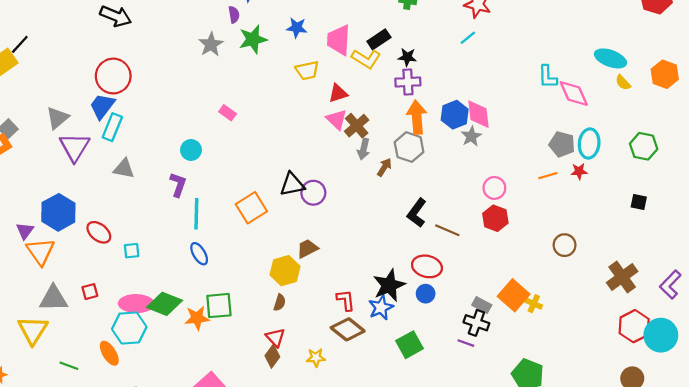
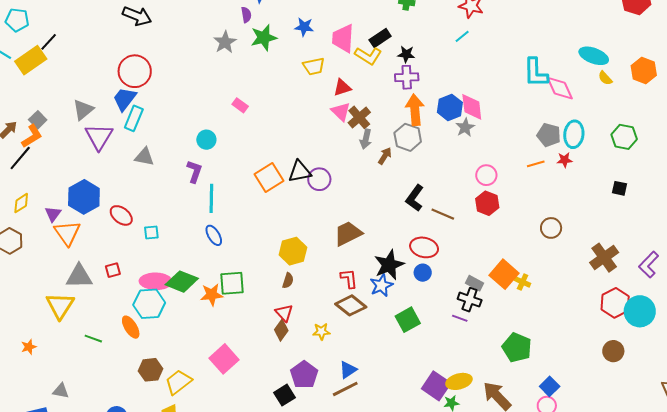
cyan L-shape: (548, 77) -> (536, 73), size x1.4
orange square: (251, 208) -> (269, 178), moved
brown trapezoid: (307, 248) -> (348, 233), moved, size x1.4

